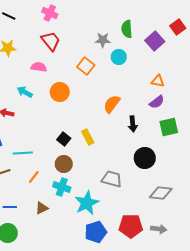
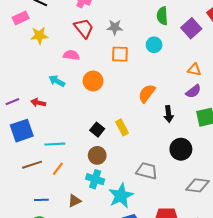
gray star: (103, 40) -> (115, 27), moved
orange square: (86, 66) -> (120, 54), turned -36
orange line: (34, 177) -> (58, 169), moved

